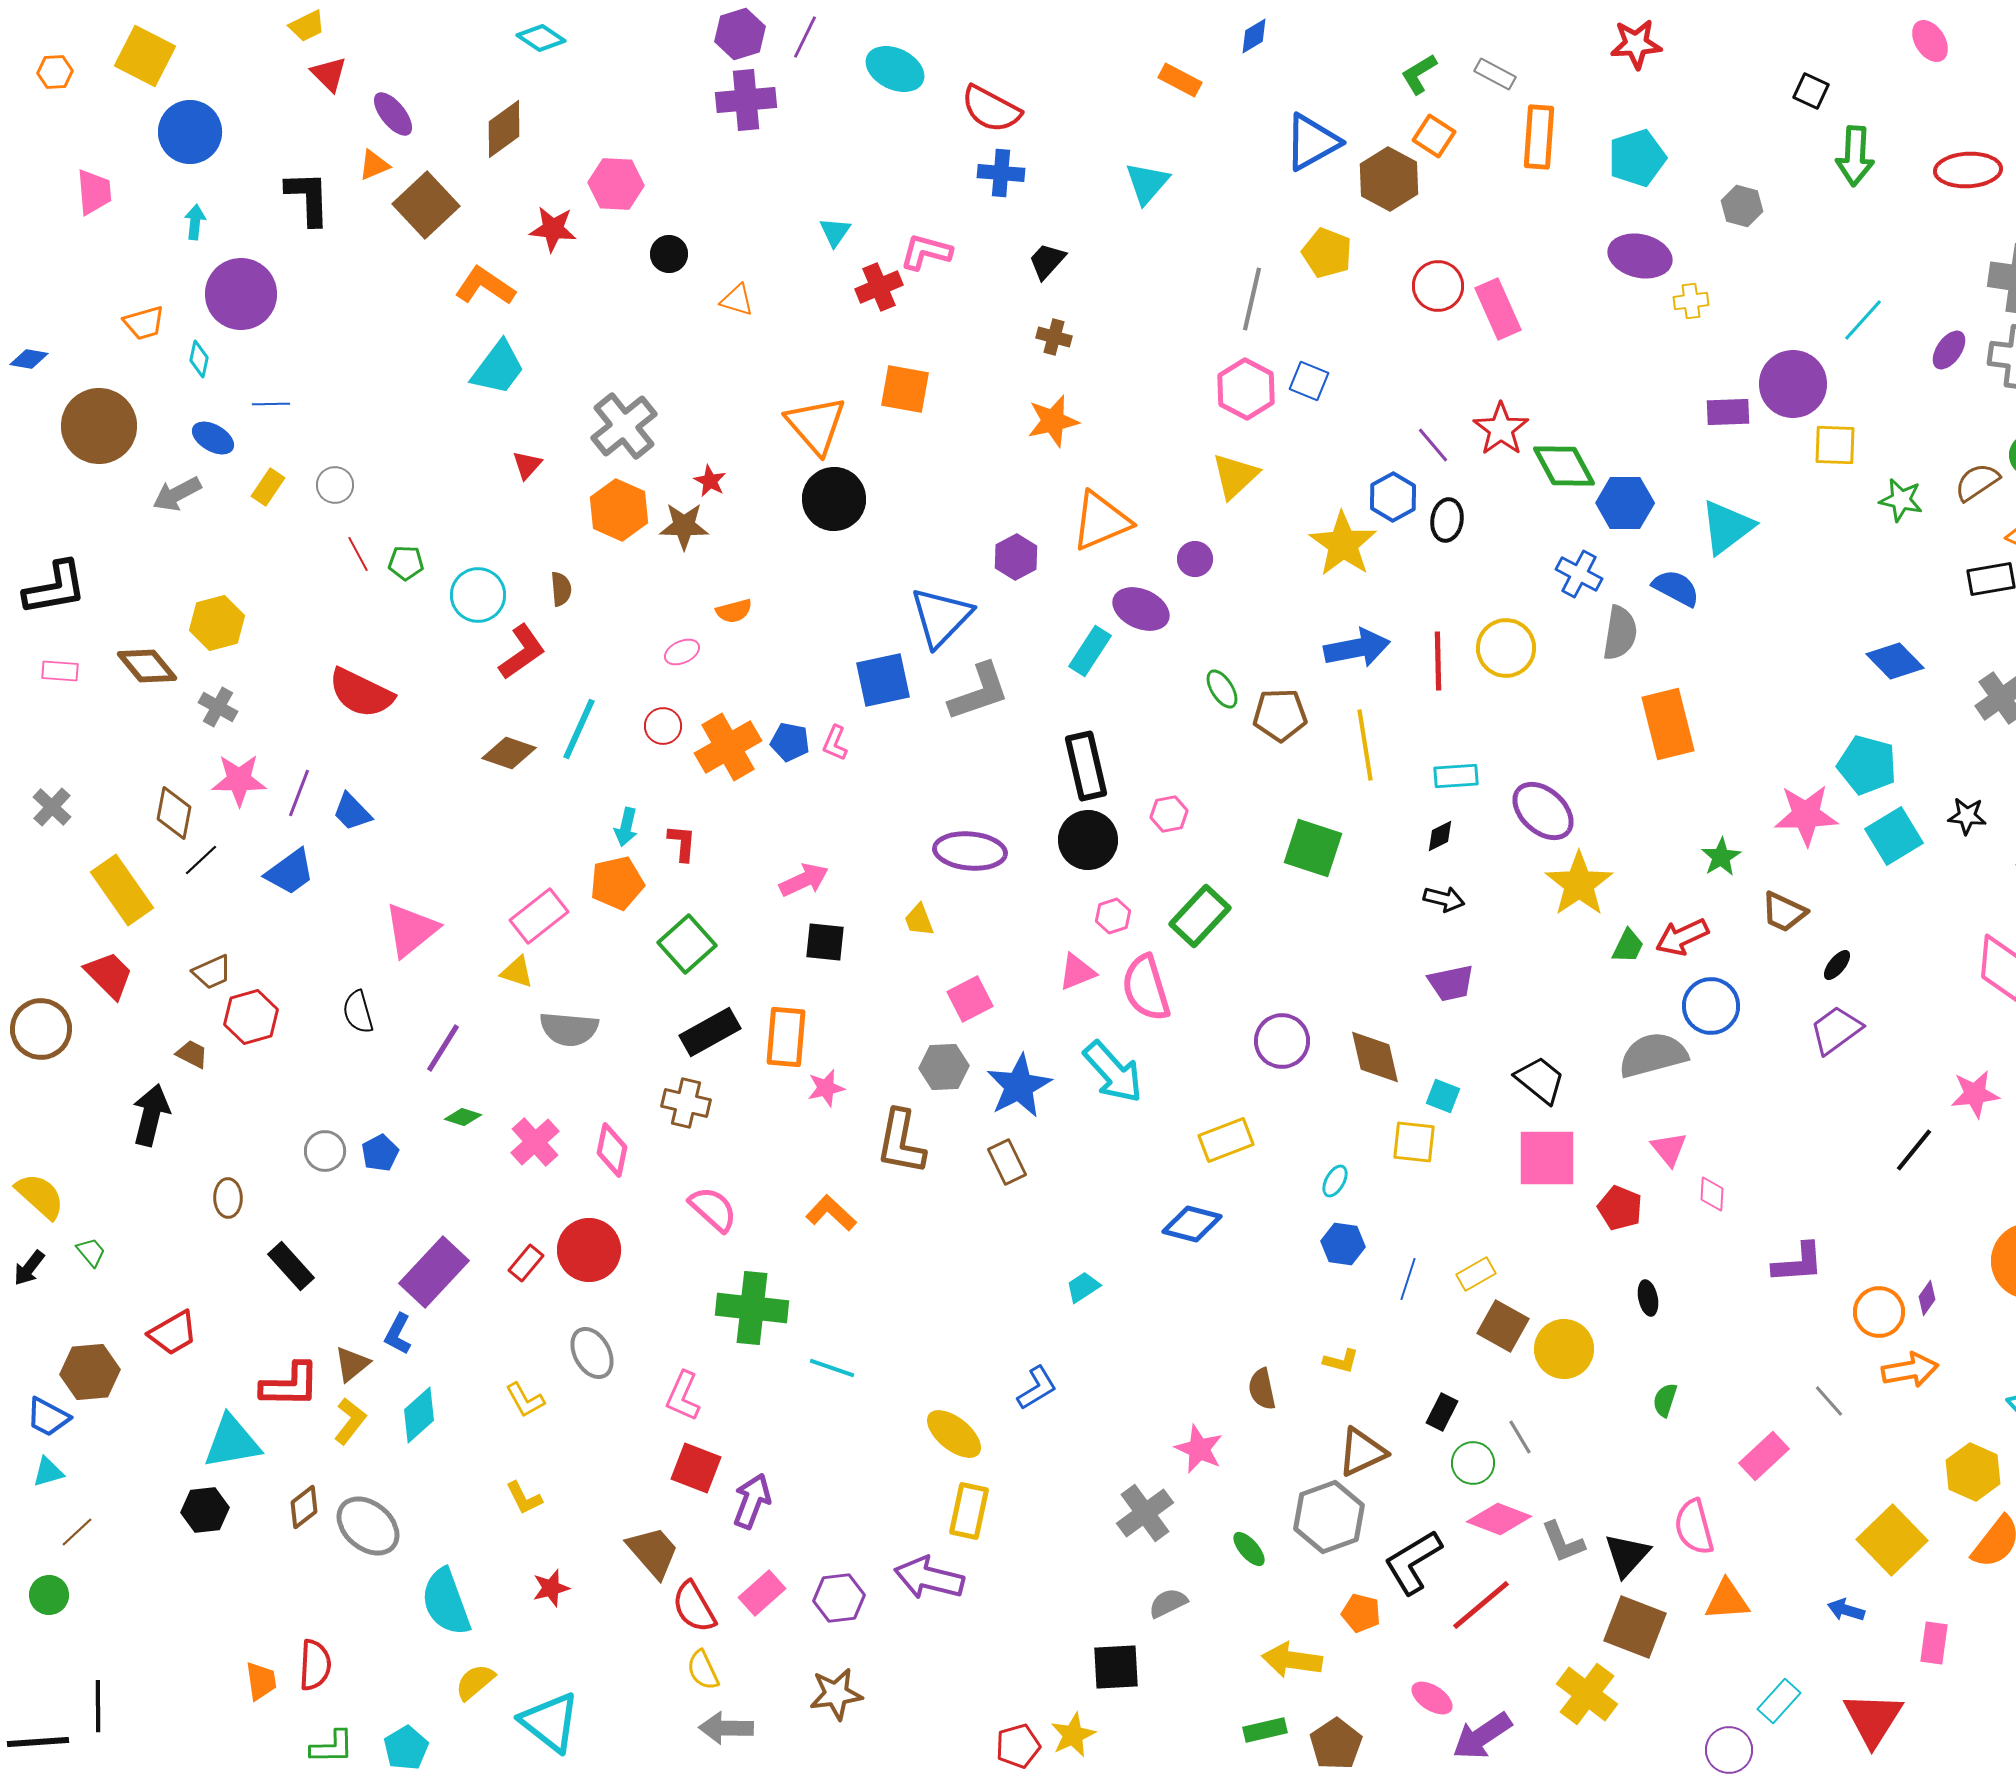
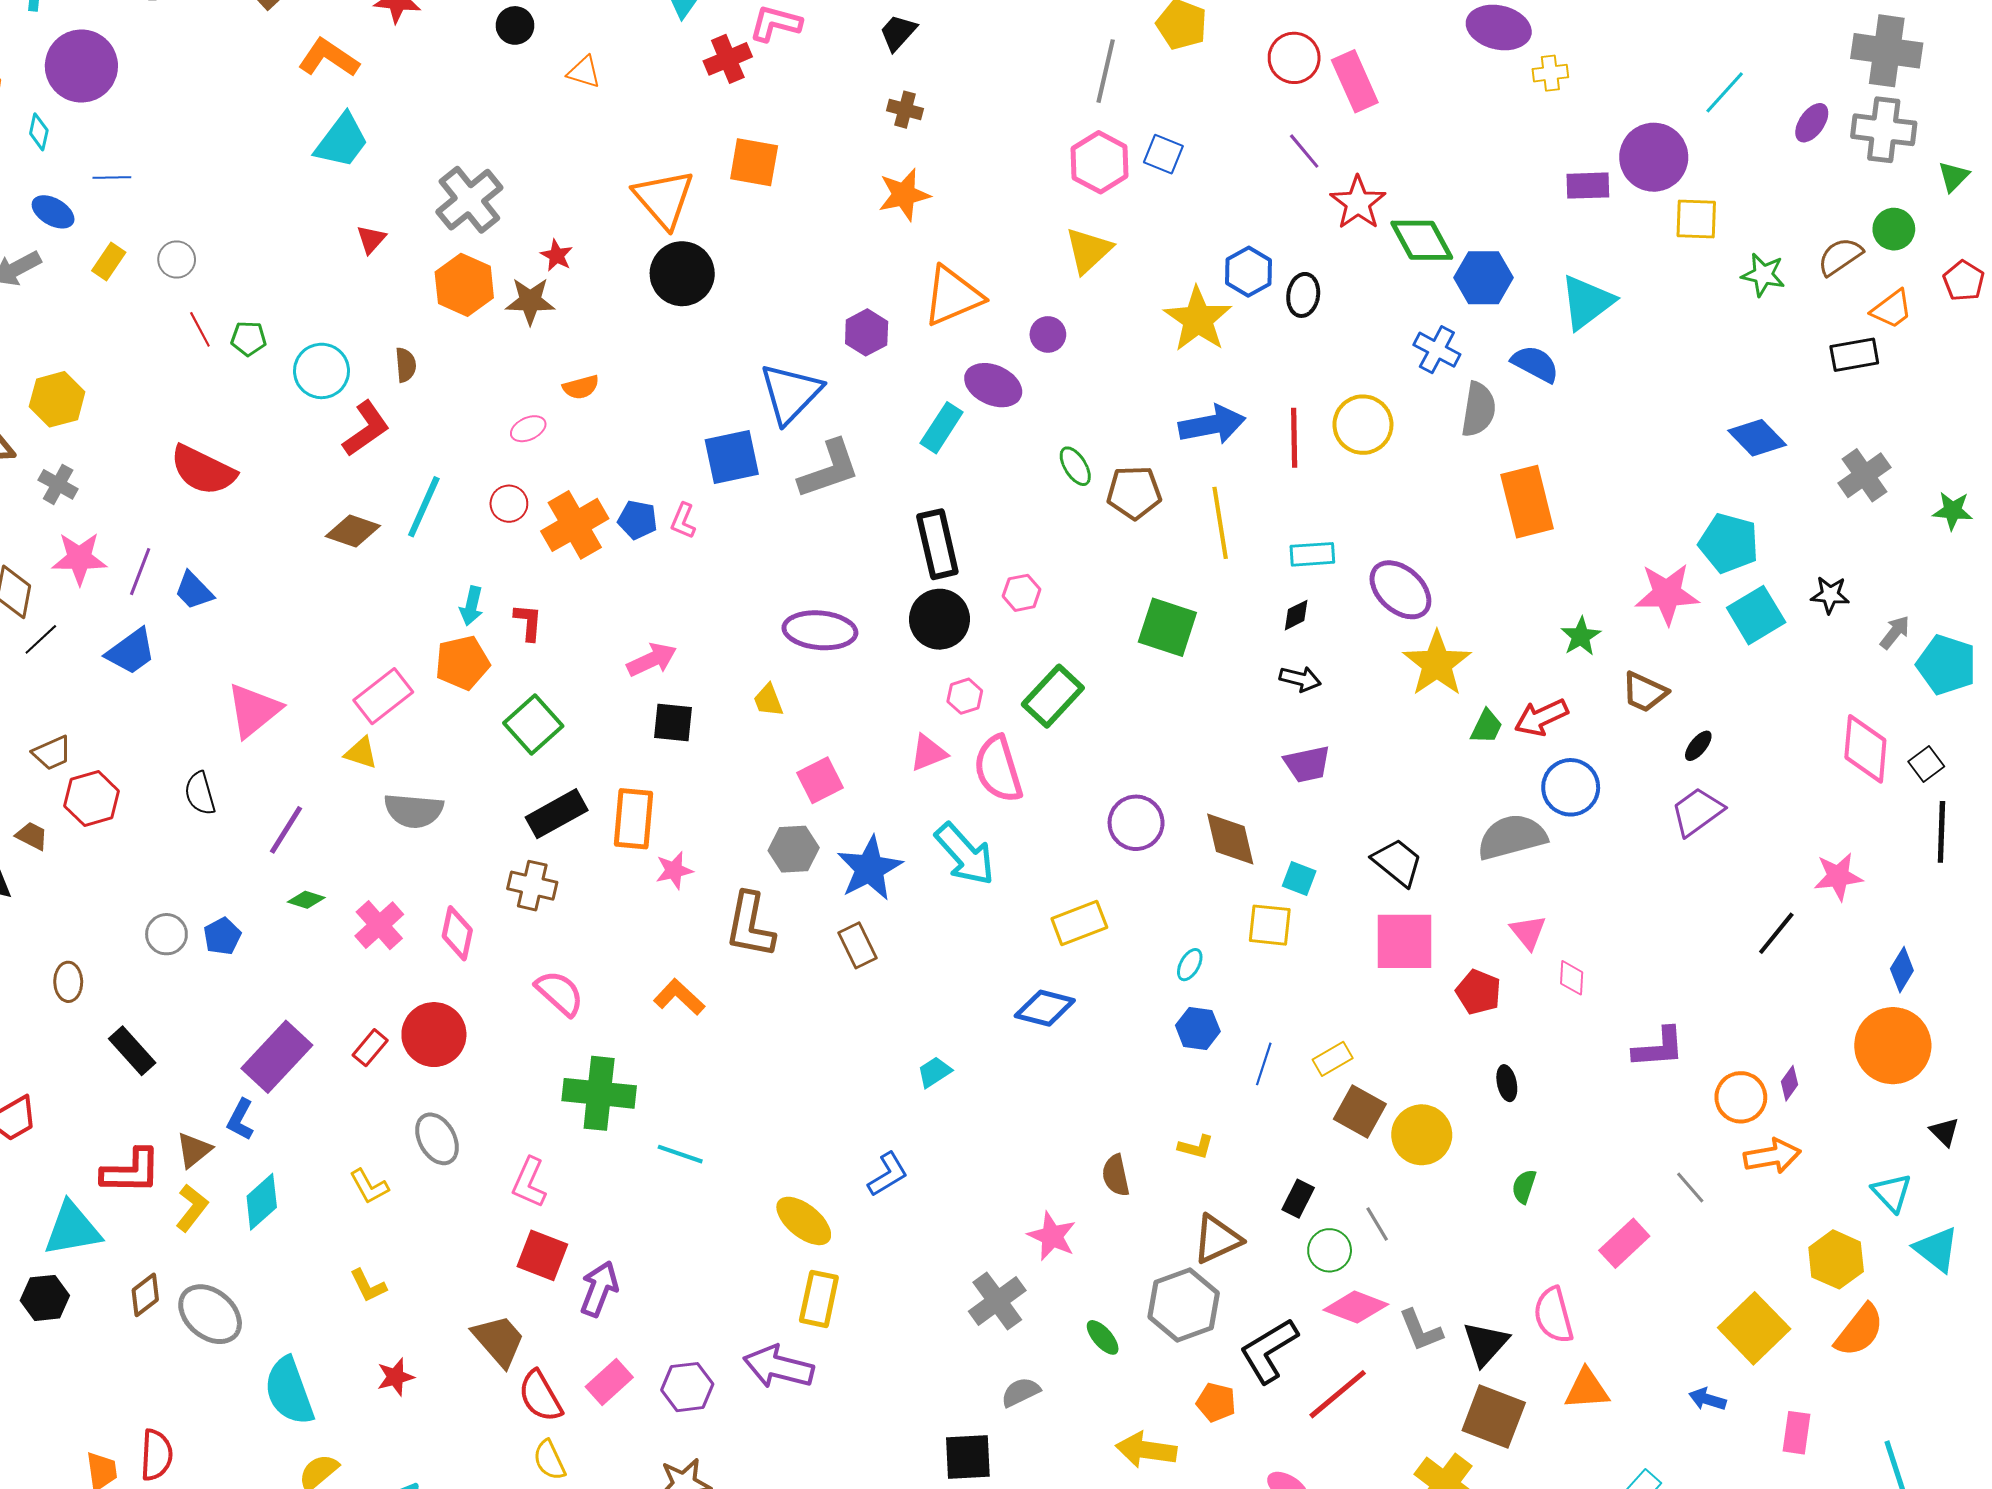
purple line: (1433, 445) -> (1304, 151), moved

